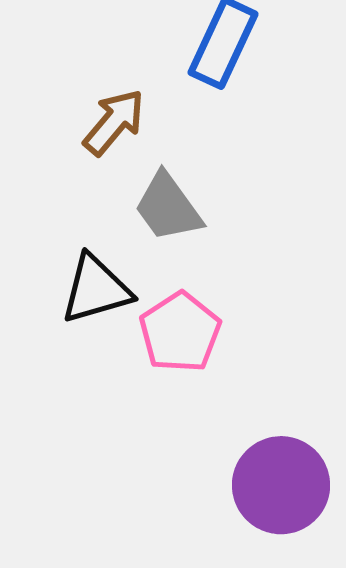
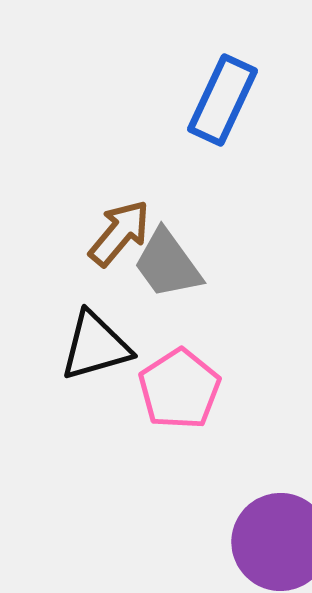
brown arrow: (114, 122) -> (119, 233), moved

